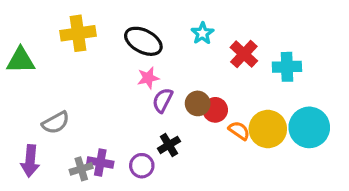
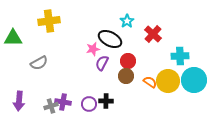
black ellipse: (143, 41) -> (110, 39), moved
cyan cross: (287, 67) -> (180, 56), moved
brown circle: (198, 103) -> (126, 76), moved
red circle: (215, 110) -> (128, 61), moved
gray semicircle: (56, 123) -> (39, 63), moved
black cross: (169, 145) -> (106, 101), moved, turned 32

